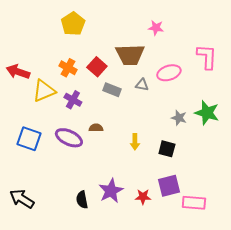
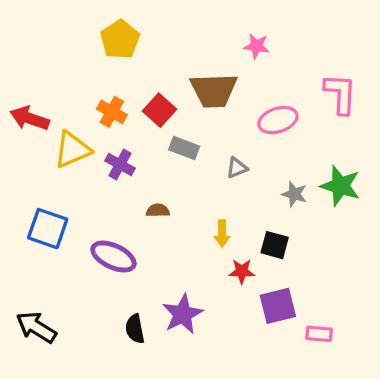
gray triangle: (142, 85) -> (237, 168), moved, turned -32
purple ellipse: (69, 138) -> (113, 257), moved
red star: (143, 197) -> (242, 271), moved
pink rectangle: (194, 203) -> (319, 334), size x0.7

